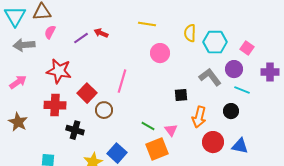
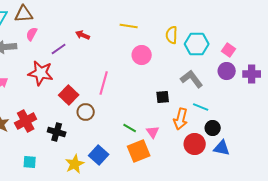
purple line: (81, 38) -> (59, 49), moved
purple circle: (234, 69) -> (227, 71), moved
cyan line: (242, 90) -> (201, 107), moved
red cross: (55, 105) -> (26, 121), moved, turned -30
black circle: (231, 111) -> (213, 128), moved

